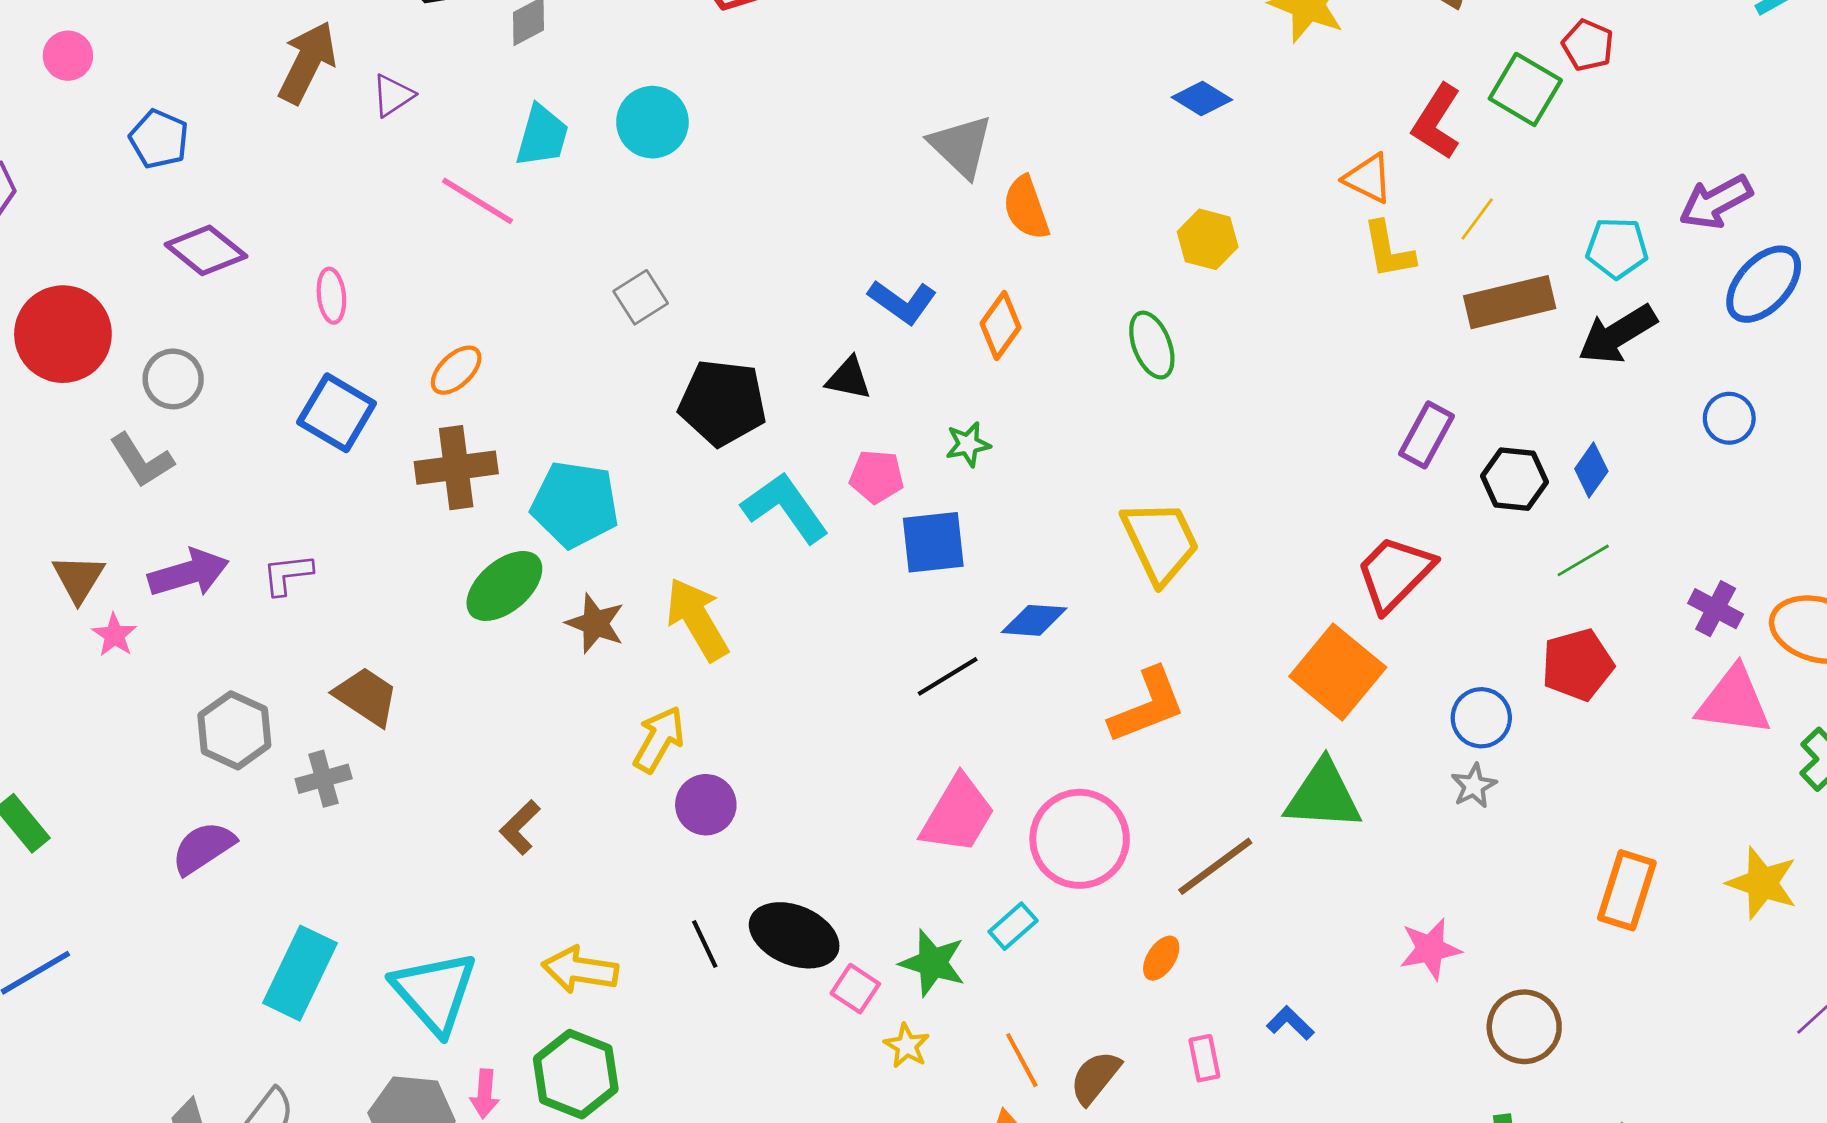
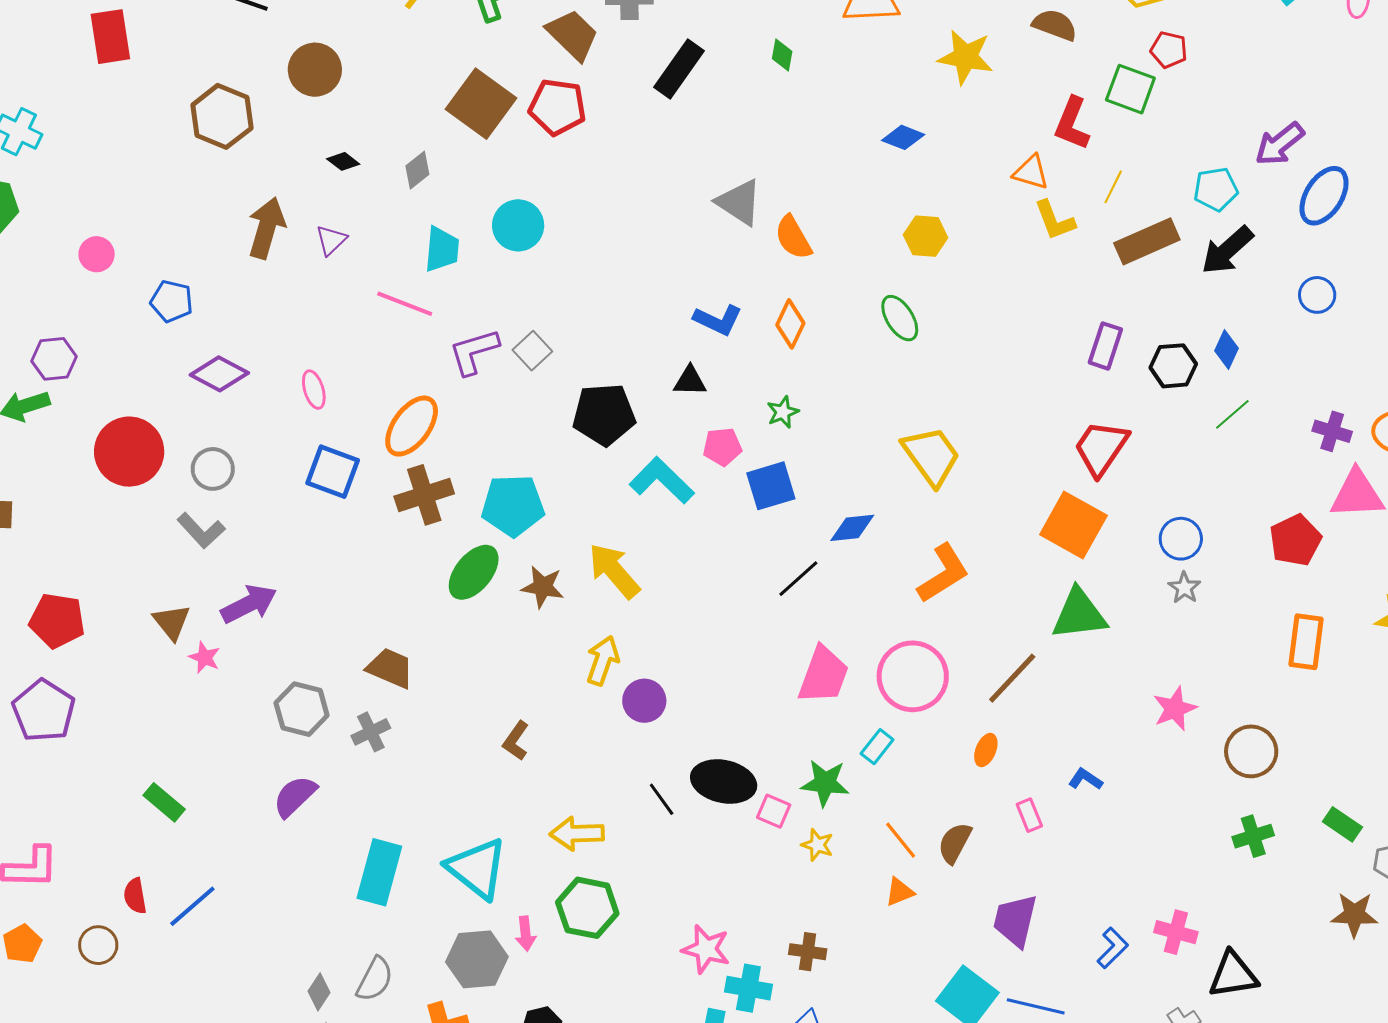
orange ellipse: (456, 370) -> (412, 426), size x1.6
purple L-shape: (287, 574) -> (474, 352), moved, size x1.4
red pentagon: (1577, 665) -> (1295, 540), moved

